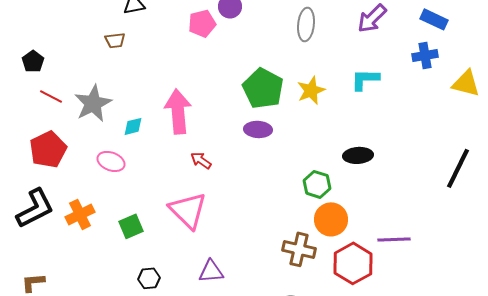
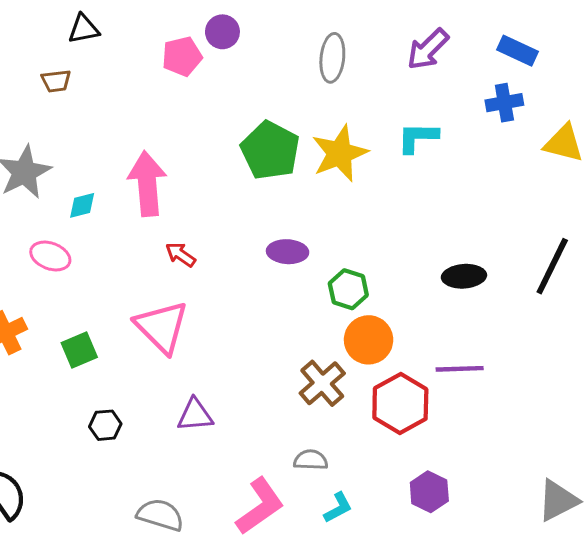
yellow star: (311, 90) -> (340, 153), size x1.4
purple ellipse: (258, 129) -> (288, 252), moved
black ellipse: (358, 155) -> (464, 276), moved
brown cross: (299, 249) -> (322, 383), turned 36

